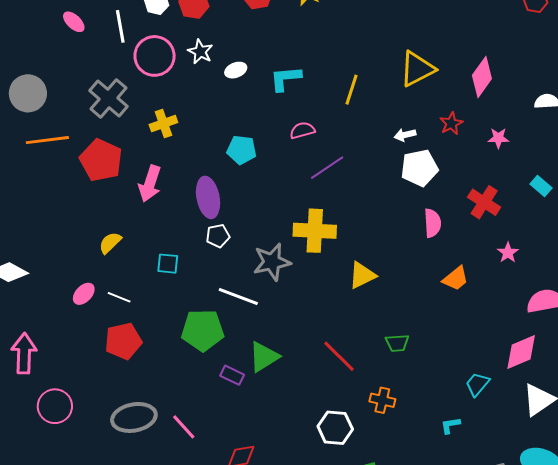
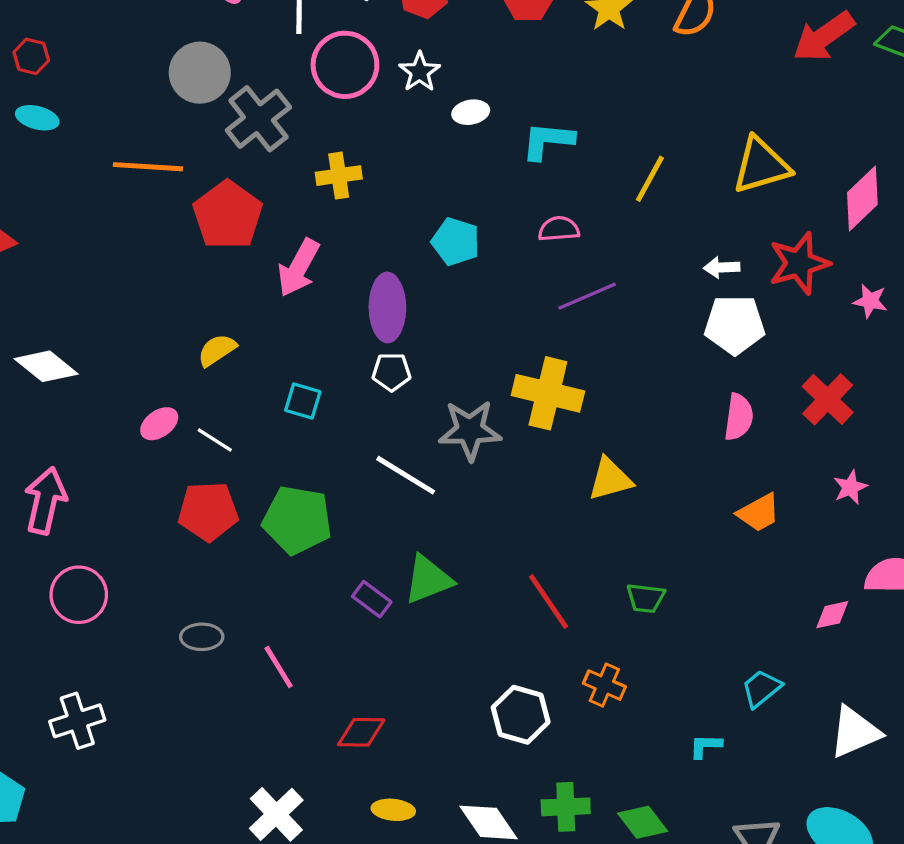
gray circle: (28, 93) -> (200, 73), moved
red star: (451, 123) -> (799, 263), size x1.6
green pentagon: (203, 330) -> (297, 520), moved
pink diamond: (521, 352) -> (832, 615), moved, size x0.6
gray ellipse: (134, 417) -> (202, 637), size x0.6

